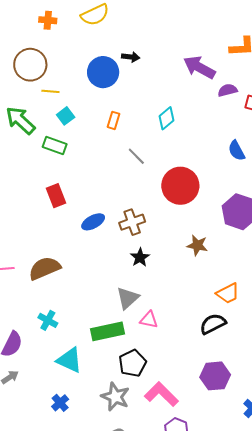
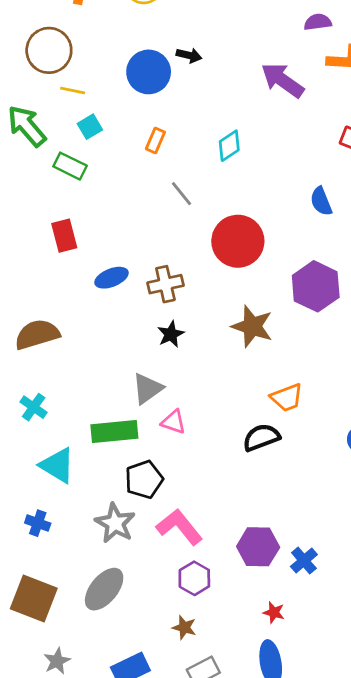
purple semicircle: (228, 90) -> (318, 22), moved
brown star: (197, 245) -> (252, 326), size x1.4
purple hexagon: (215, 376) -> (258, 547), moved
blue cross: (60, 403) -> (38, 523), turned -36

